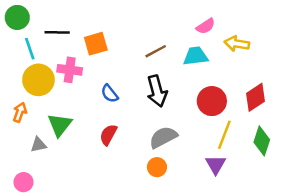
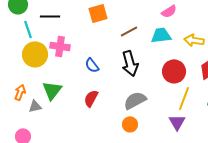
orange square: (96, 44) -> (98, 13), moved
yellow arrow: (237, 44) -> (194, 40), moved
orange arrow: (20, 112) -> (20, 92), moved

